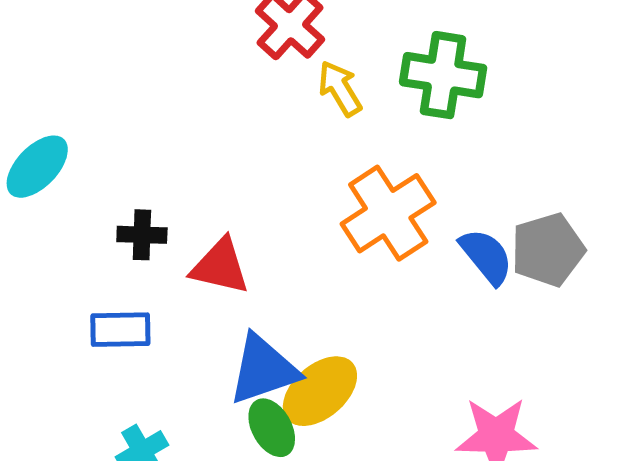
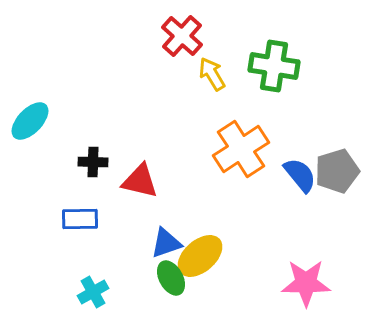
blue triangle: (263, 370) -> (166, 243), size x0.7

